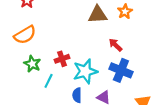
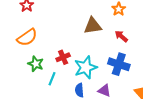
brown triangle: (98, 15) -> (93, 26), moved
red arrow: (115, 45) -> (121, 36), moved

